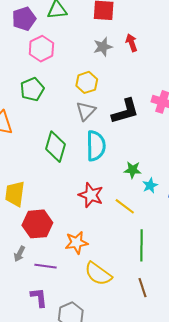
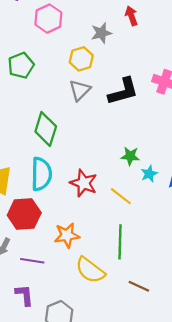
gray star: (103, 47) -> (101, 33), moved
pink hexagon: (41, 49) -> (48, 19), moved
cyan semicircle: (96, 146) -> (41, 174), moved
green line: (142, 245) -> (120, 242), moved
brown line: (143, 288) -> (139, 286), turned -48

